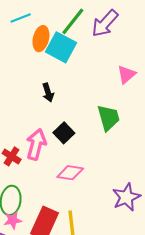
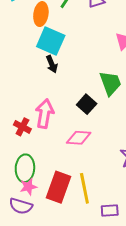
cyan square: (61, 47) -> (51, 41), moved
black square: (64, 133) -> (87, 104), moved

